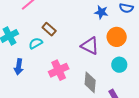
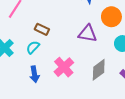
blue arrow: (19, 67) -> (34, 74), moved
gray diamond: (90, 82) -> (99, 70), turned 65

